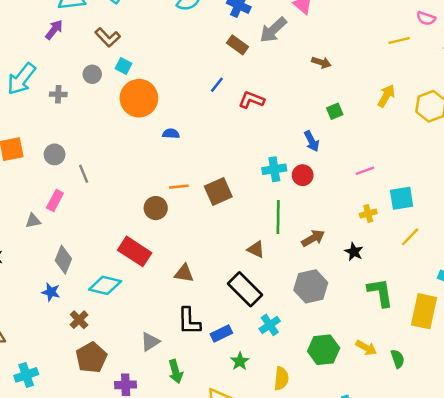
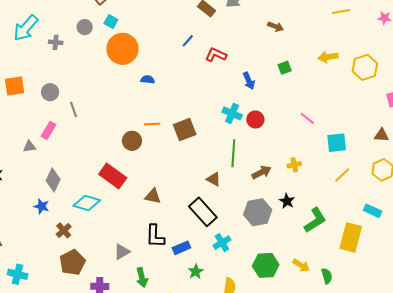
yellow arrow: (386, 96) -> (328, 57), turned -132
blue arrow: (312, 141) -> (249, 81), moved
cyan cross: (274, 169) -> (232, 113), turned 30
pink line: (365, 171) -> (307, 118), turned 56
yellow cross: (368, 214) -> (294, 165), moved
black star: (354, 252) -> (287, 201), moved
green L-shape: (380, 293) -> (315, 220), turned 64
cyan cross: (26, 375) -> (18, 274), turned 30

